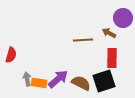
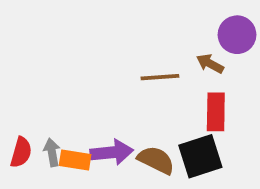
red semicircle: (11, 55) -> (21, 152), moved
purple arrow: (58, 79) -> (112, 152), turned 35

